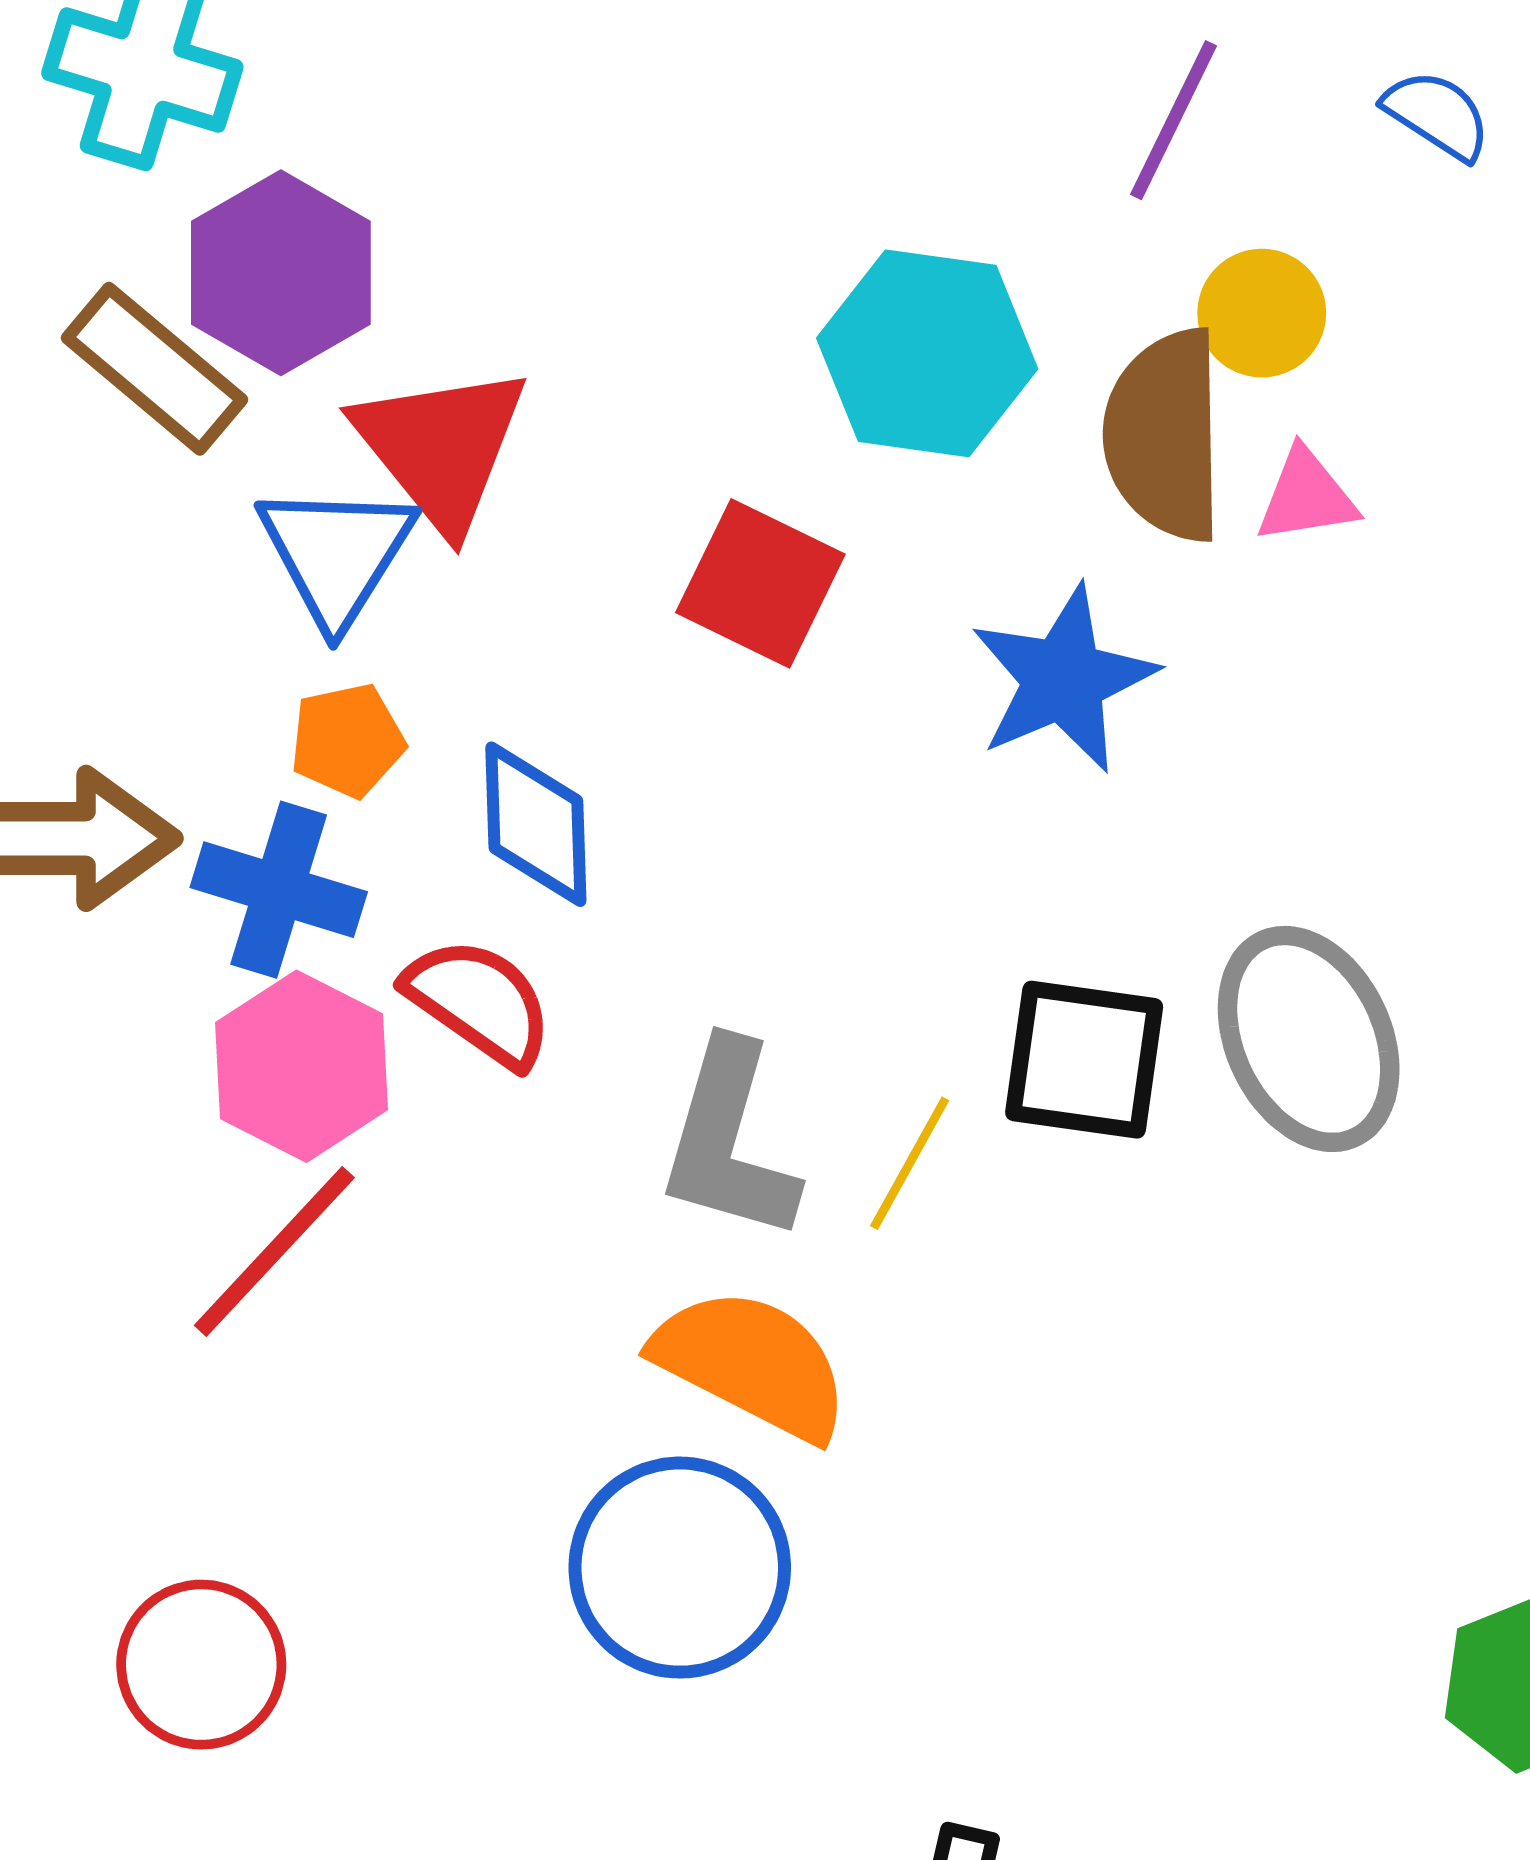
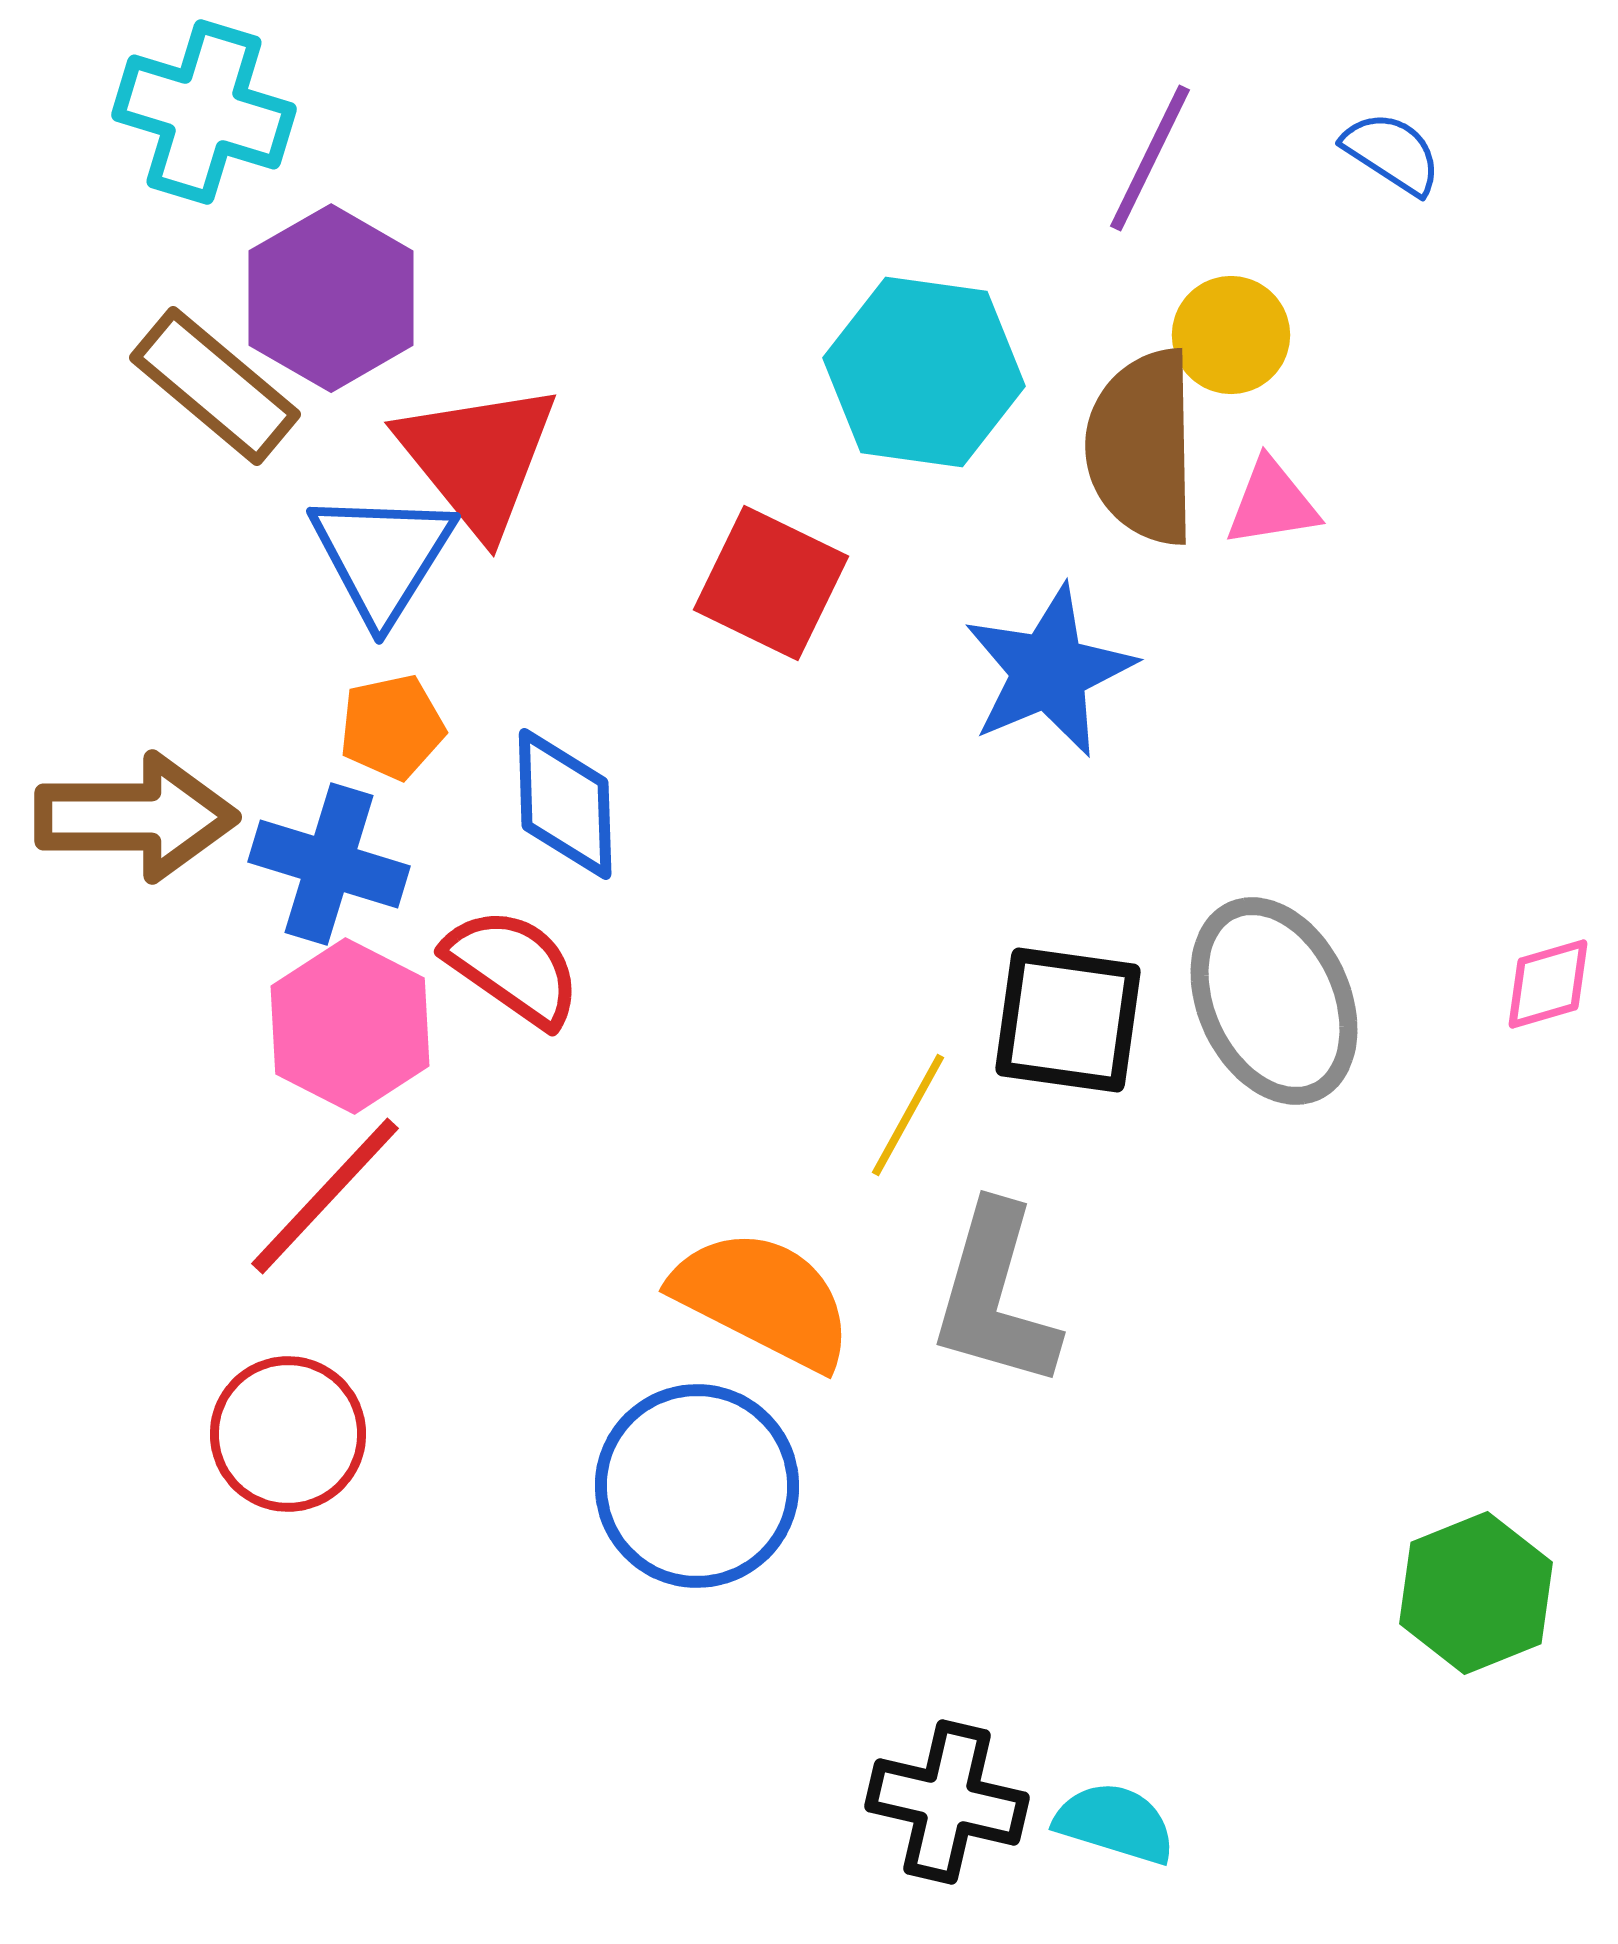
gray L-shape: (729, 1141) -> (995, 1296), moved
red circle: (201, 1665) -> (288, 1434), moved

